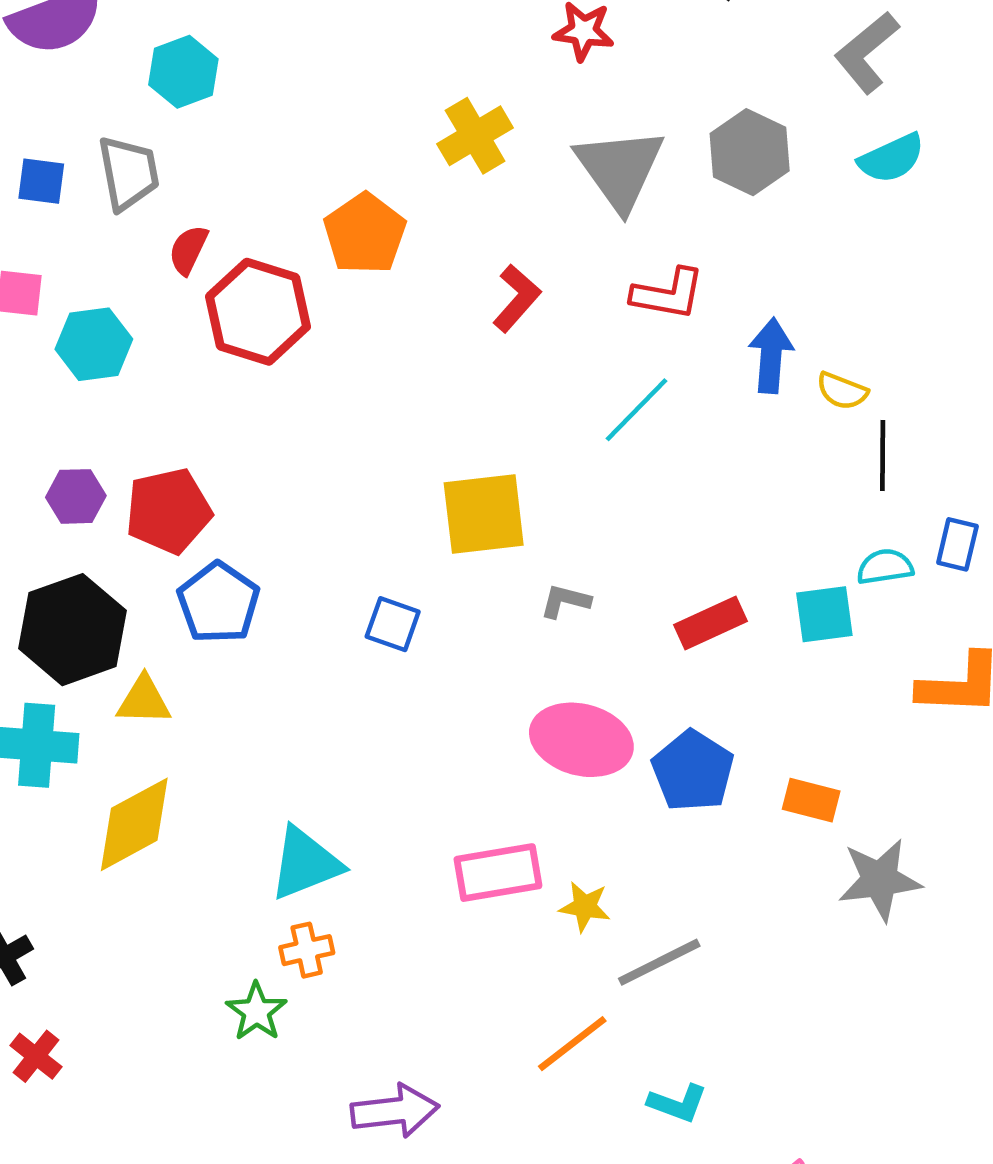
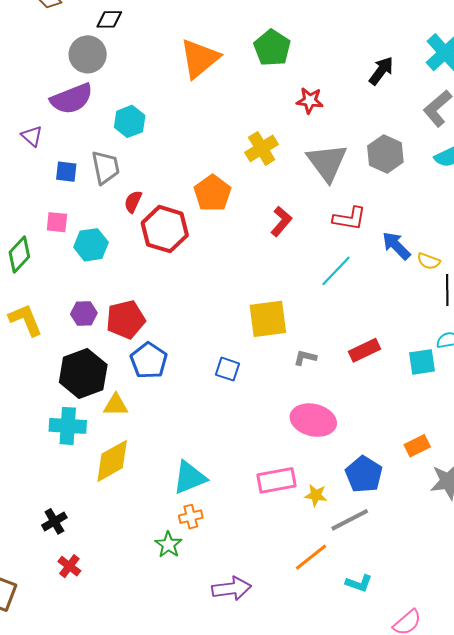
blue arrow: (771, 356) -> (396, 246), turned -48
red rectangle: (711, 623) -> (364, 350), moved
blue pentagon: (693, 771) -> (364, 474), moved
orange rectangle: (811, 800) -> (417, 446), turned -40

